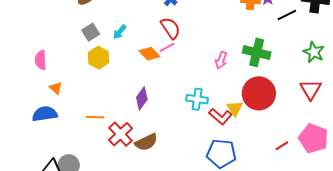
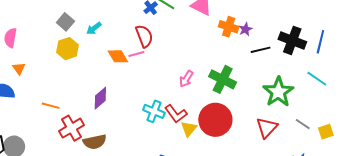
gray square: (91, 32) -> (65, 22), turned -30
green star: (314, 52) -> (278, 92), size x1.4
red L-shape: (220, 116) -> (176, 114), moved

